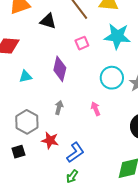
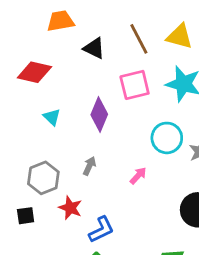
pink square: (82, 43) -> (135, 85), size x1.6
cyan triangle: (26, 76) -> (52, 117), turned 48
pink arrow: (96, 109) -> (138, 176), turned 56

